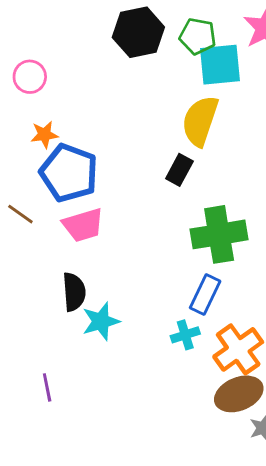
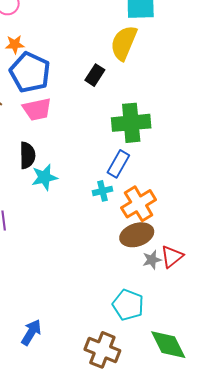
black rectangle: (179, 170) -> (95, 75), moved

